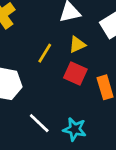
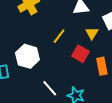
yellow triangle: (77, 45) -> (92, 33), moved, turned -40

